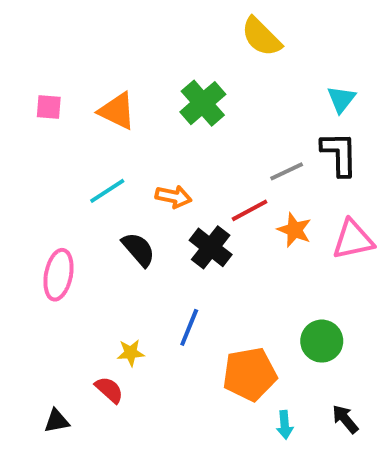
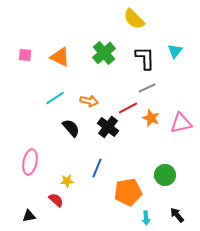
black L-shape: (339, 154) -> (145, 58), moved
pink ellipse: (58, 275) -> (30, 162), moved

